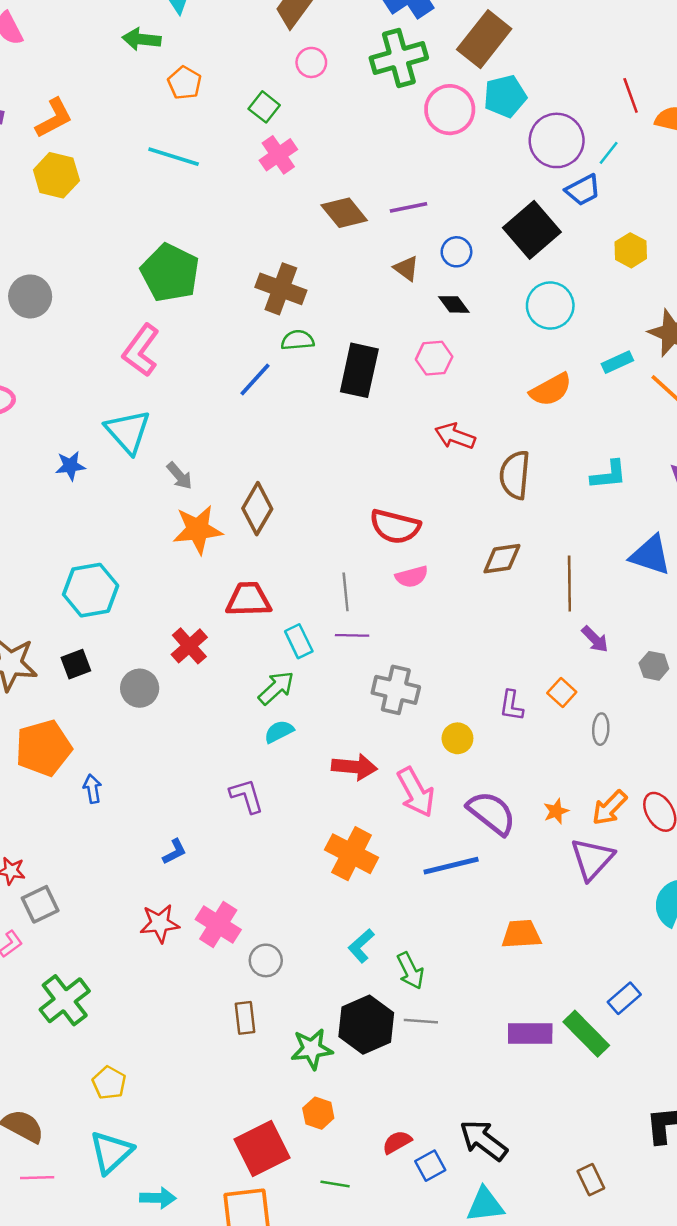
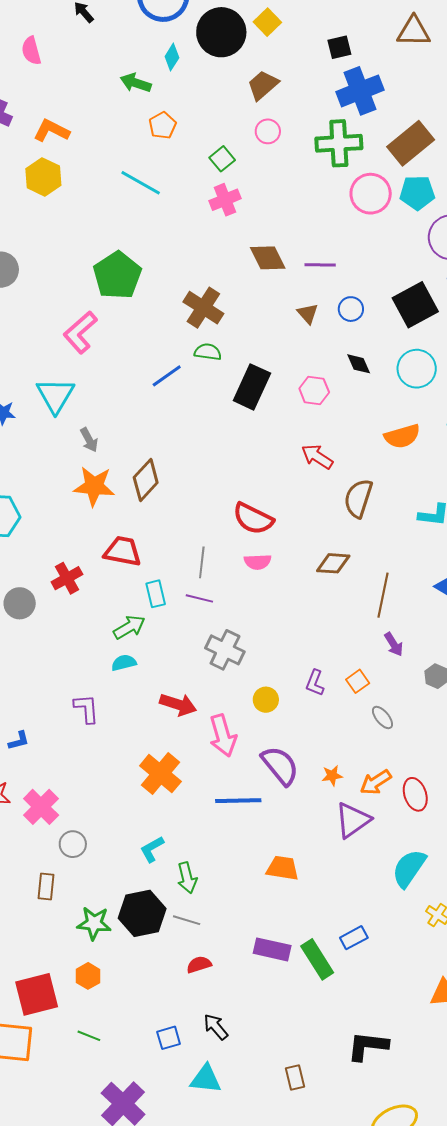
orange L-shape: (54, 118) -> (51, 131), turned -138
black diamond: (454, 304) -> (359, 364), moved
gray ellipse: (601, 729) -> (382, 717), turned -55
black arrow: (483, 1140) -> (216, 1027), size x0.7
red semicircle: (397, 1142) -> (199, 965), moved

